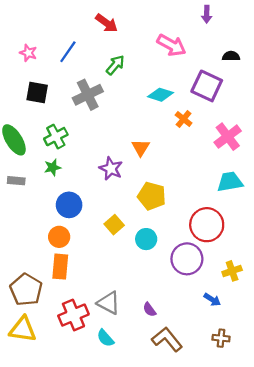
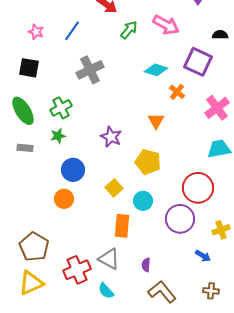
green arrow: (115, 65) -> (129, 30), moved
black square: (37, 93) -> (29, 68), moved
orange triangle: (141, 148) -> (156, 121), moved
orange rectangle: (60, 267) -> (122, 226), moved
purple semicircle: (149, 310) -> (146, 265), turned 40
yellow triangle: (23, 329) -> (31, 283), turned -32

